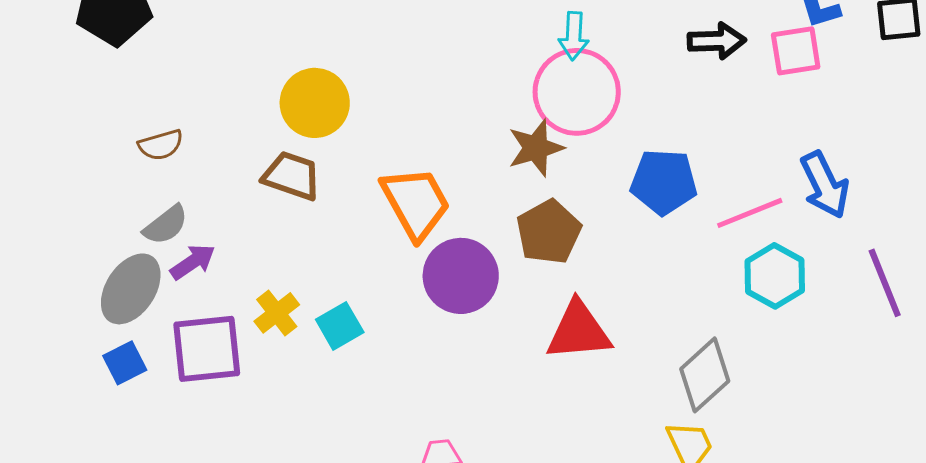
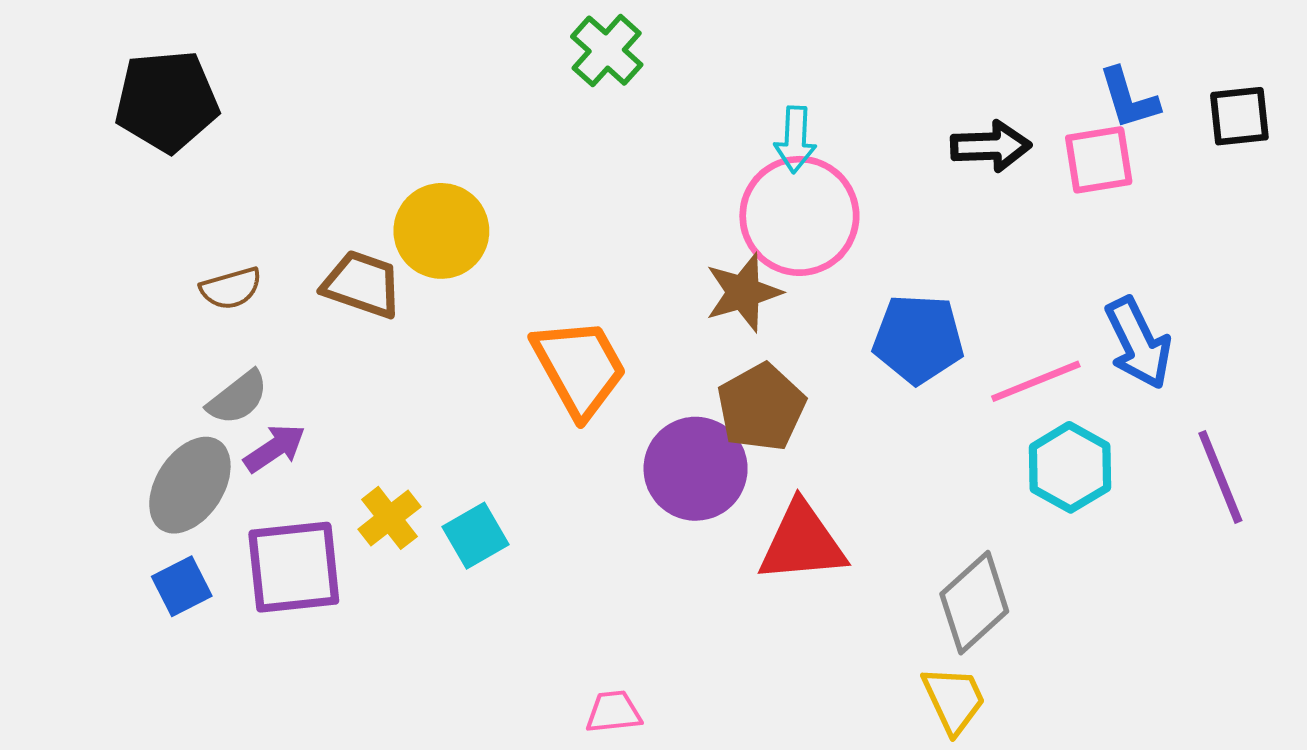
brown trapezoid: (292, 176) -> (362, 284), moved
purple circle: (461, 276) -> (696, 469), moved

